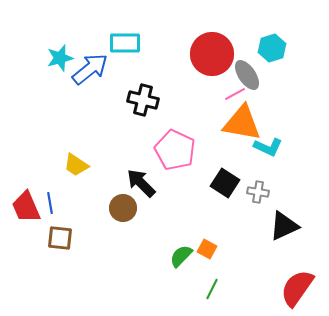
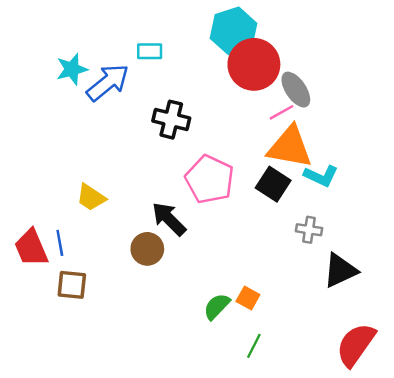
cyan rectangle: (125, 43) -> (150, 51), size x0.7
cyan hexagon: (272, 48) -> (234, 31), moved, size x1.4
black square: (225, 183) -> (273, 184), moved

